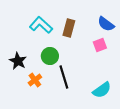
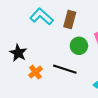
green circle: (50, 56) -> (79, 46), moved
black line: (64, 77) -> (65, 69), turned -55

